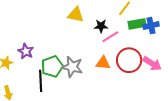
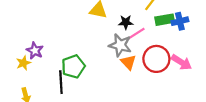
purple star: (26, 51) -> (35, 51), moved
orange triangle: (103, 63) -> (128, 62), turned 42
gray star: (72, 67) -> (120, 45), moved

